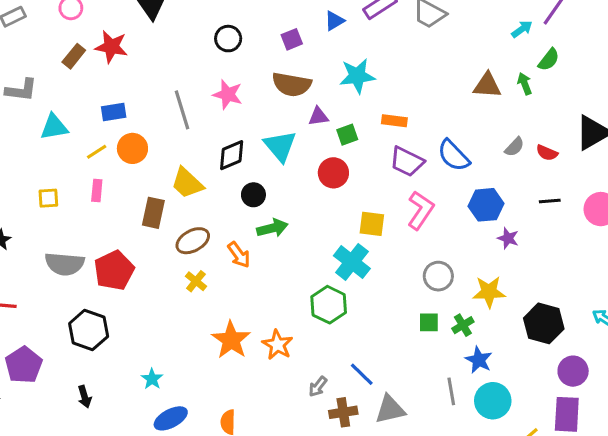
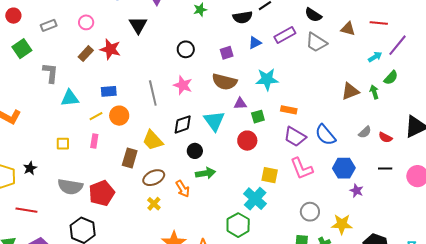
brown triangle: (487, 85) -> (350, 91), turned -30
gray L-shape: (21, 90) -> (50, 73), turned -95
pink L-shape: (421, 210) -> (302, 169), turned 120

